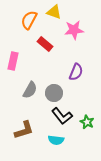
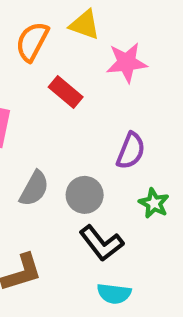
green star: (87, 122) -> (154, 203), moved
cyan semicircle: (56, 140) -> (114, 294), moved

